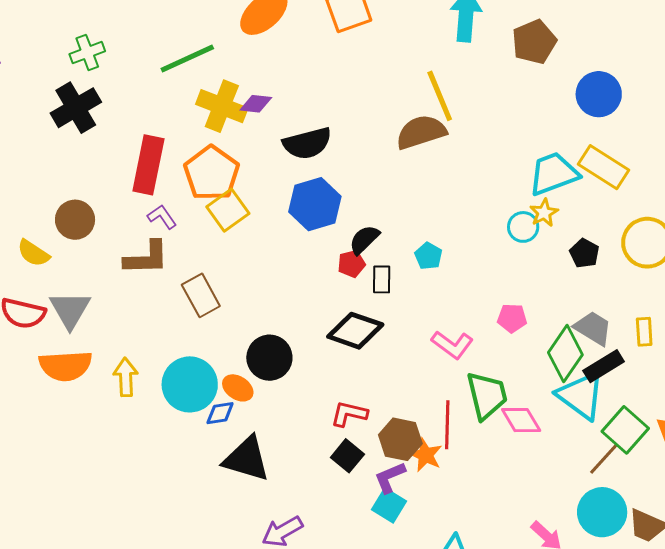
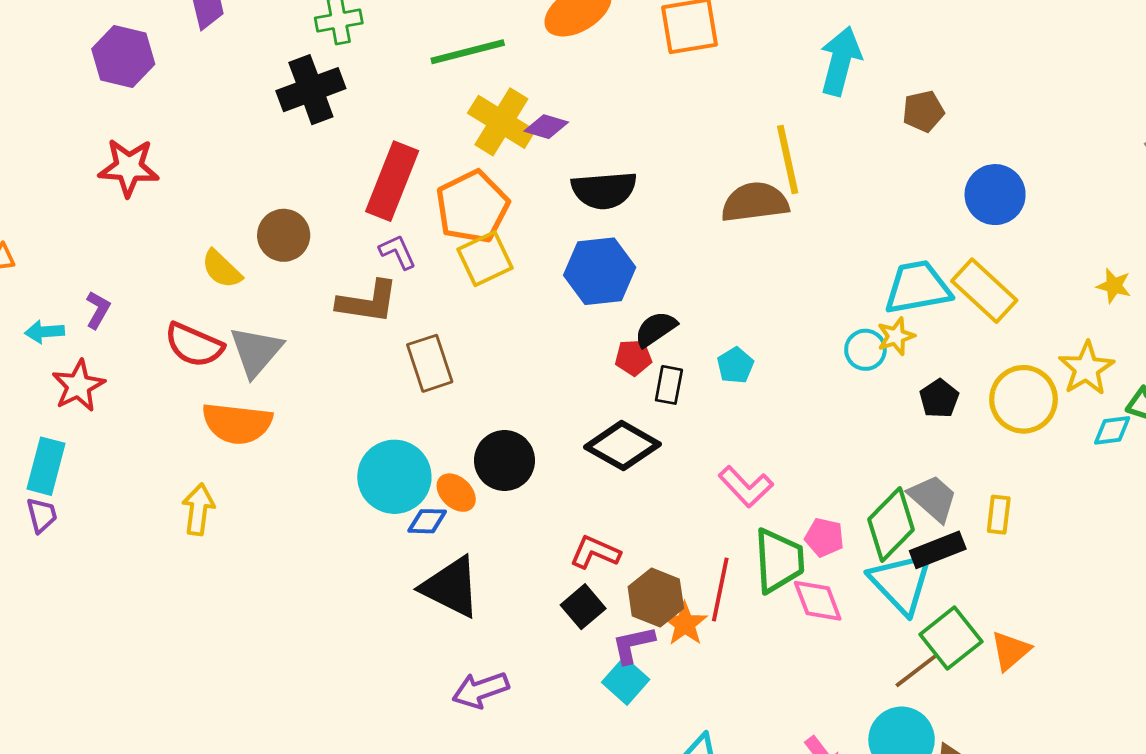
brown pentagon: (534, 42) -> (923, 111), size x0.7
pink pentagon: (512, 318) -> (824, 537), moved
yellow arrow: (126, 377) -> (198, 509), moved

